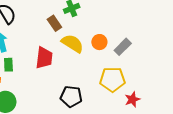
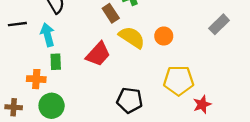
gray rectangle: (123, 47) -> (219, 24), moved
red trapezoid: (44, 58) -> (98, 54), turned 35

